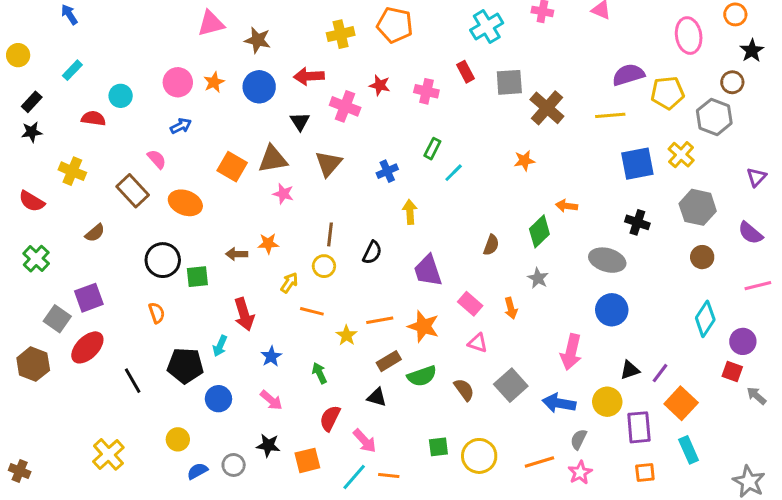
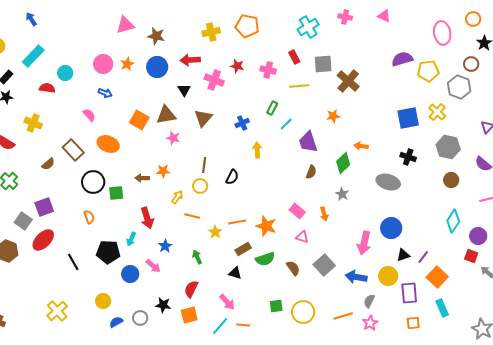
cyan rectangle: (72, 70) -> (33, 56), size x1.6
yellow line: (610, 115) -> (299, 86), moved
blue arrow: (181, 126) -> (105, 93), turned 48
brown rectangle: (133, 191) -> (73, 150), moved
purple trapezoid: (428, 271) -> (308, 142), moved
blue circle: (612, 310) -> (391, 228), moved
pink arrow: (271, 400) -> (153, 266), moved
red semicircle: (330, 418) -> (191, 289), moved

